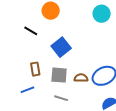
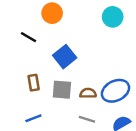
blue line: (27, 90) -> (33, 118), moved
gray line: (61, 98) -> (87, 119), moved

